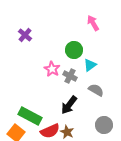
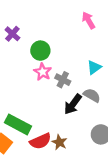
green circle: (74, 50) -> (40, 51), moved
cyan triangle: (90, 65) -> (94, 67), moved
black arrow: (69, 105) -> (73, 104), moved

